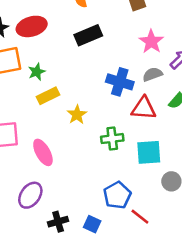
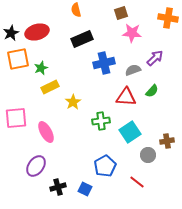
pink star: (151, 42) -> (132, 33), moved, turned -30
blue cross: (120, 82) -> (104, 63), moved, turned -30
cyan square: (149, 152) -> (130, 132), turned -30
red line: (140, 217) -> (137, 182), moved

